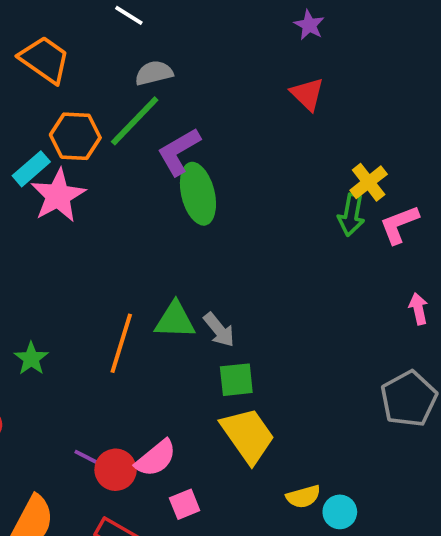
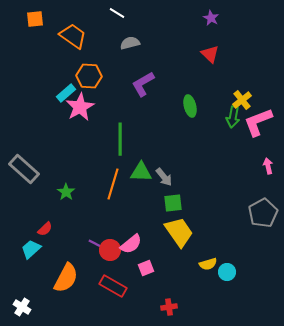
green line: (135, 121) -> (120, 139), moved, turned -44
green ellipse: (198, 194) -> (190, 106), moved, size x0.7
pink L-shape: (399, 224) -> (258, 122), size x1.4

